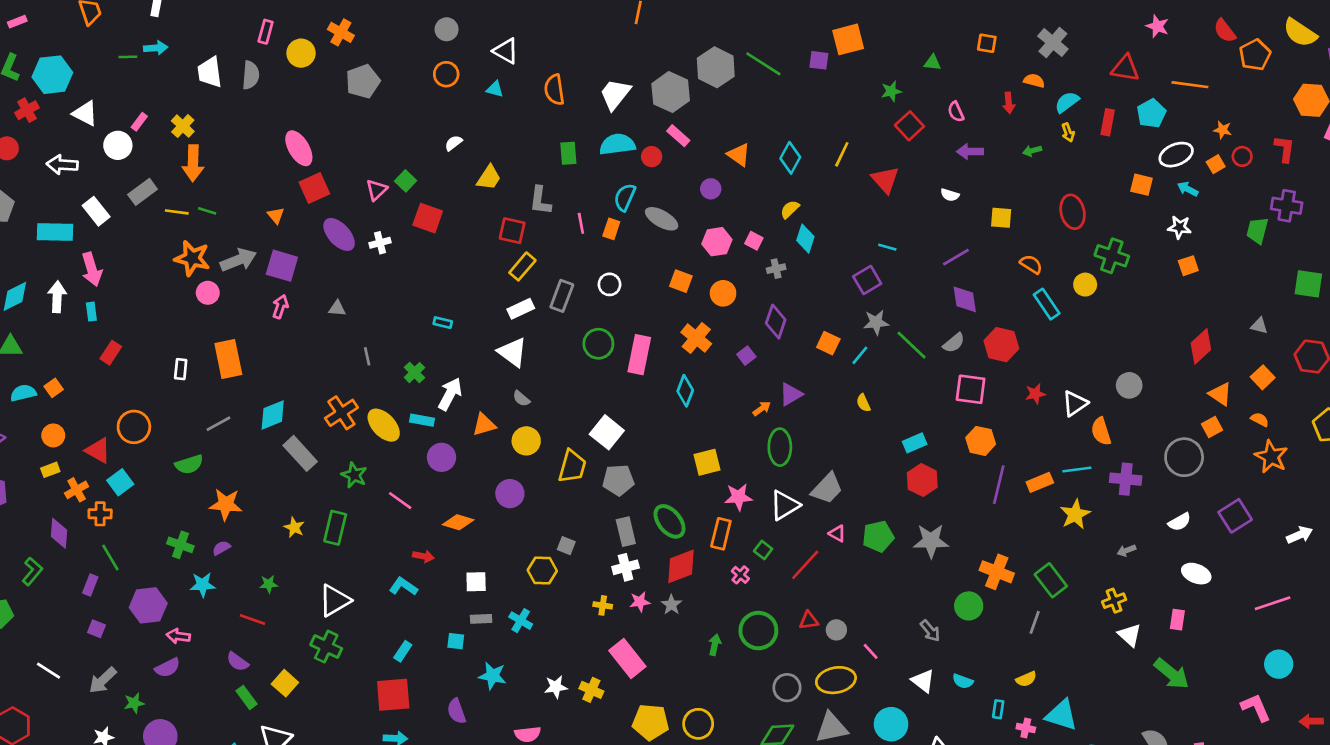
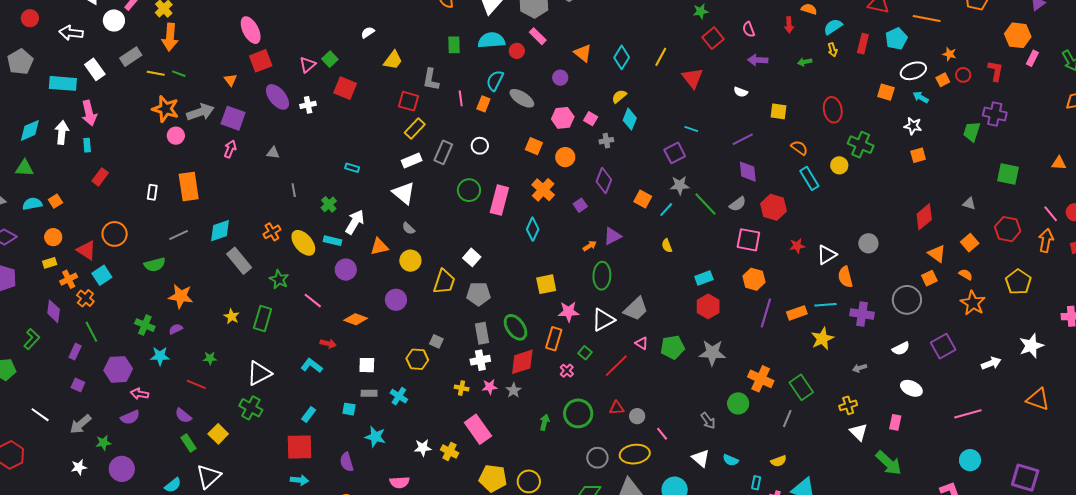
orange cross: (341, 413) -> (272, 232), size x0.7
white square: (607, 432) -> (472, 257), size x0.7
orange cross: (100, 514) -> (85, 298), turned 36

